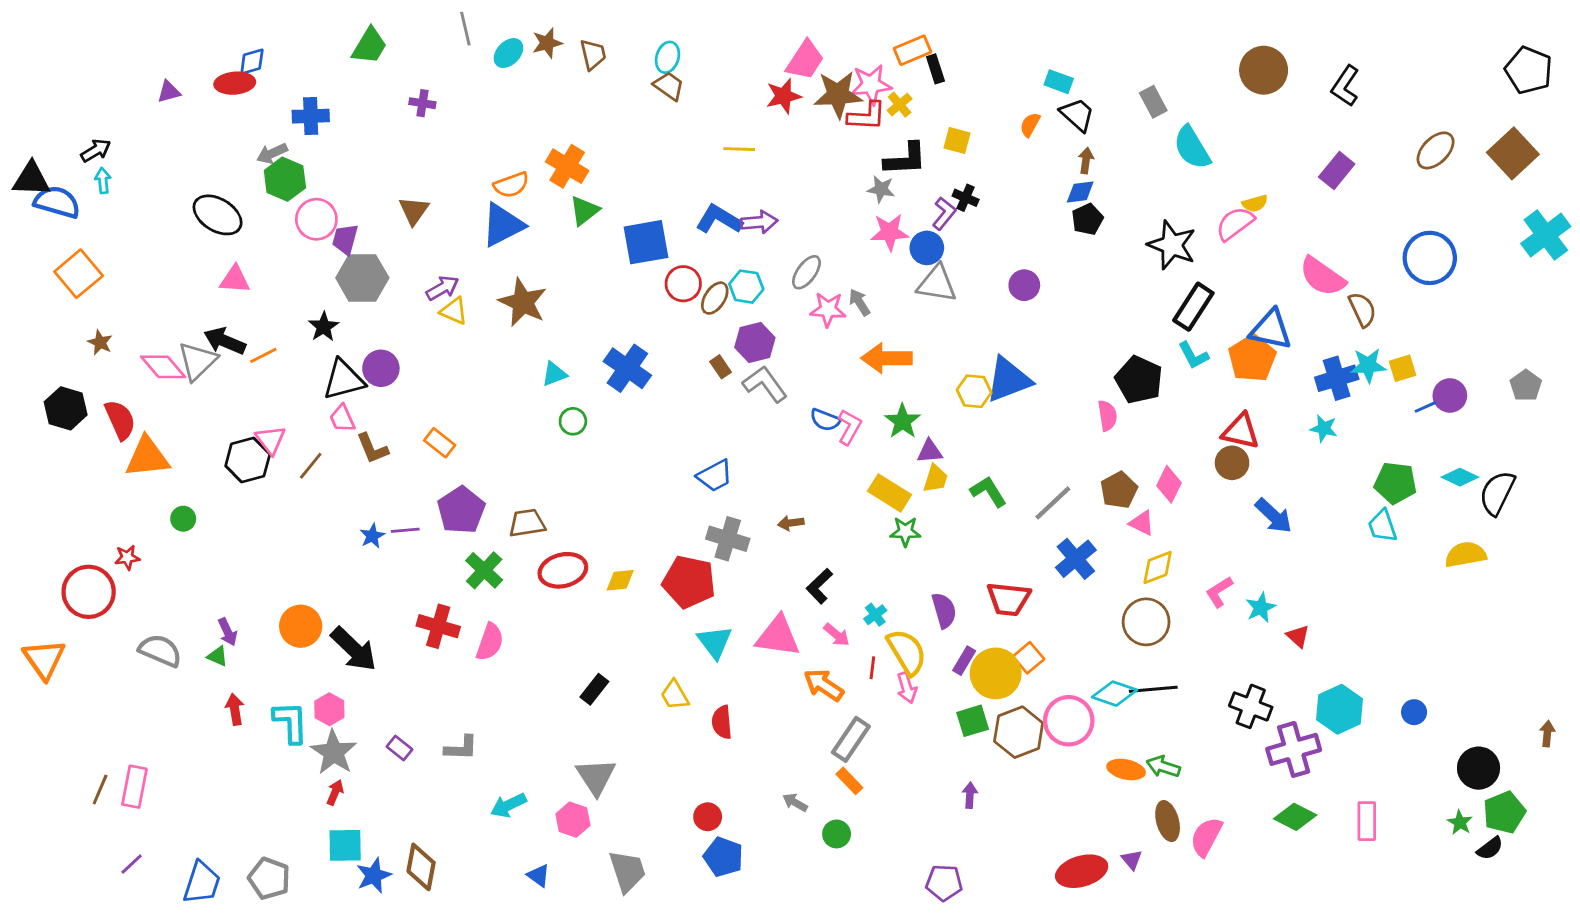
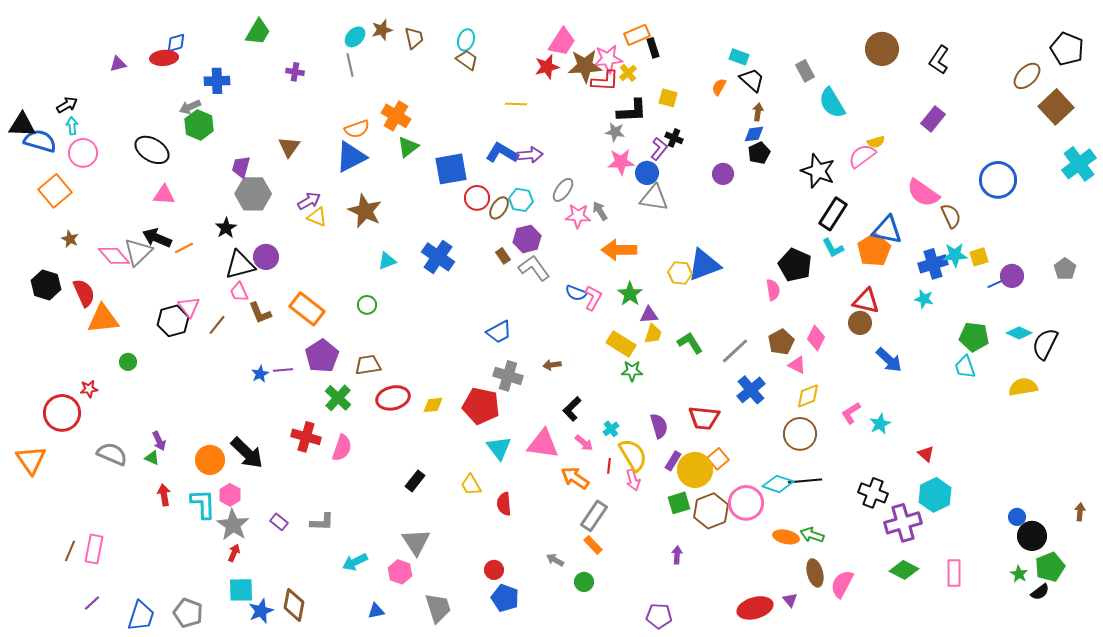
gray line: (465, 29) -> (350, 65), moved
brown ellipse: (1436, 150) -> (1027, 76), moved
pink circle: (316, 219) -> (83, 153), moved
purple circle: (1024, 285) -> (723, 174), moved
green circle: (573, 421) -> (367, 305), moved
orange rectangle: (440, 443) -> (307, 309), size x1.6
orange circle: (301, 626) -> (210, 460), moved
red triangle: (1298, 636) -> (926, 454), moved
blue circle: (1414, 712) -> (1017, 517), moved
blue triangle: (539, 876) -> (376, 611), turned -48

